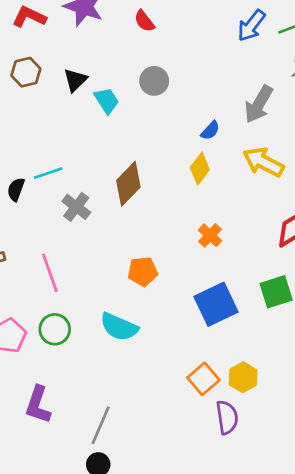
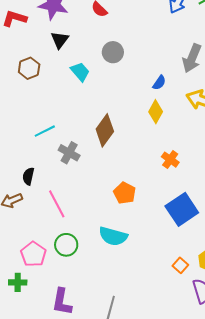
brown hexagon: (26, 72) -> (29, 68), moved
black triangle: (75, 80) -> (60, 40), moved
black semicircle: (16, 189) -> (28, 176), moved
orange pentagon: (143, 271) -> (125, 193), turned -30
orange square: (203, 379) -> (180, 265), size x0.7

